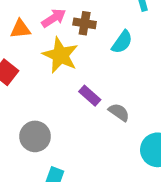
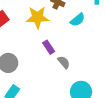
yellow star: (60, 55) -> (37, 17), turned 30

